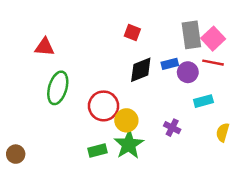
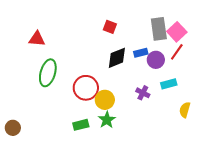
red line: (213, 63) -> (177, 52), turned -66
purple cross: (172, 128) -> (143, 93), moved
green star: (129, 144) -> (107, 120), size x0.7

